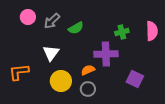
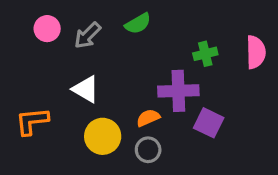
green semicircle: (76, 28) -> (138, 24), moved
white triangle: (51, 53) -> (86, 89), turned -36
purple square: (135, 79) -> (209, 123), moved

